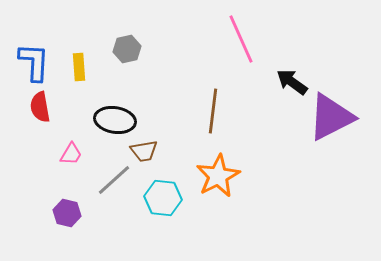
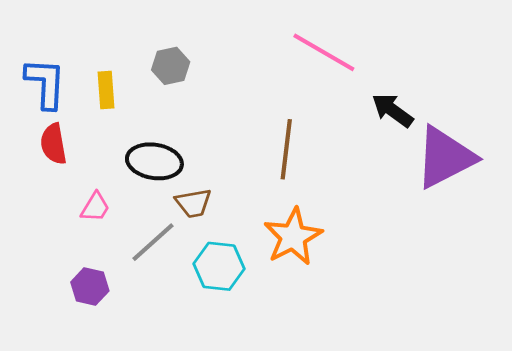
pink line: (241, 39) -> (324, 52), turned -36

